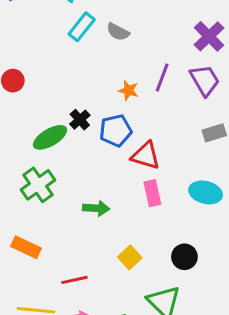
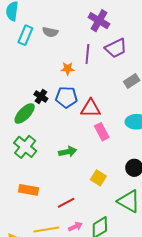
purple cross: (209, 36) -> (99, 21), moved
purple trapezoid: (205, 80) -> (116, 48), turned 110
blue pentagon: (116, 131) -> (66, 97), turned 30

